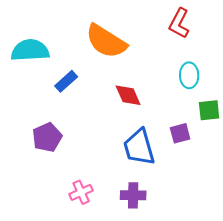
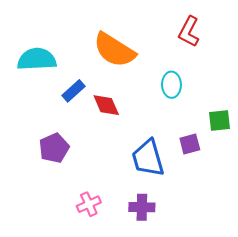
cyan ellipse: (189, 75) -> (171, 85), moved
red diamond: (128, 95) -> (106, 105), moved

